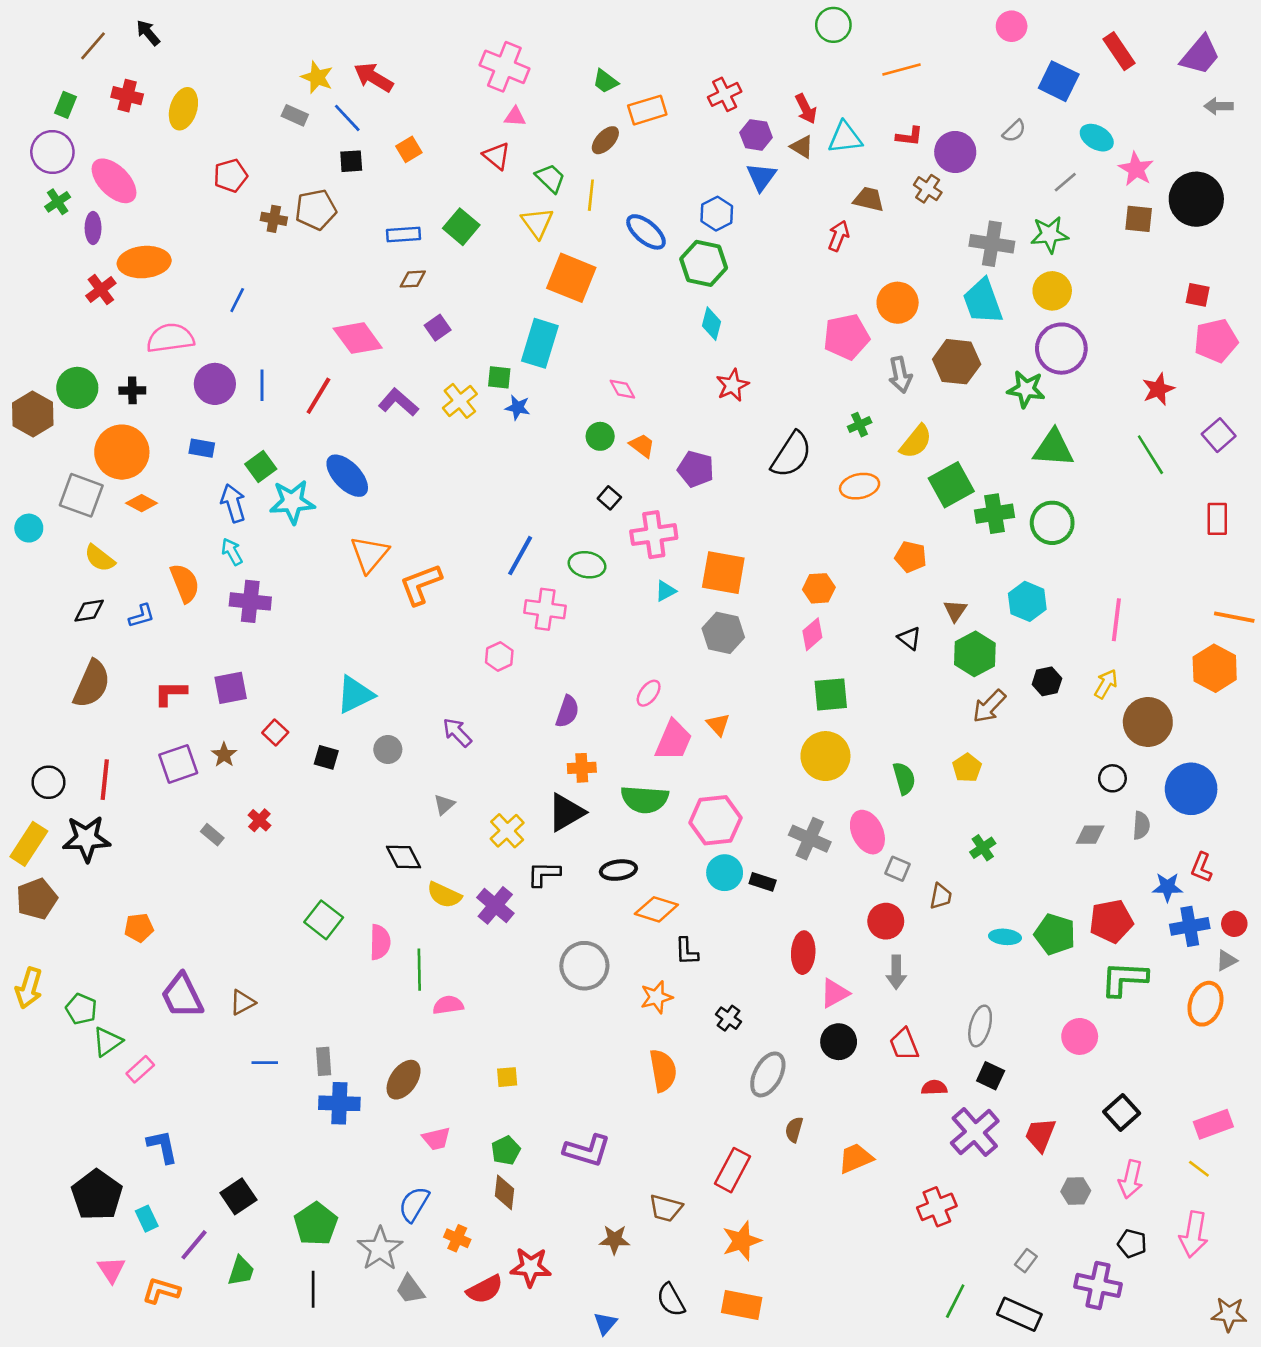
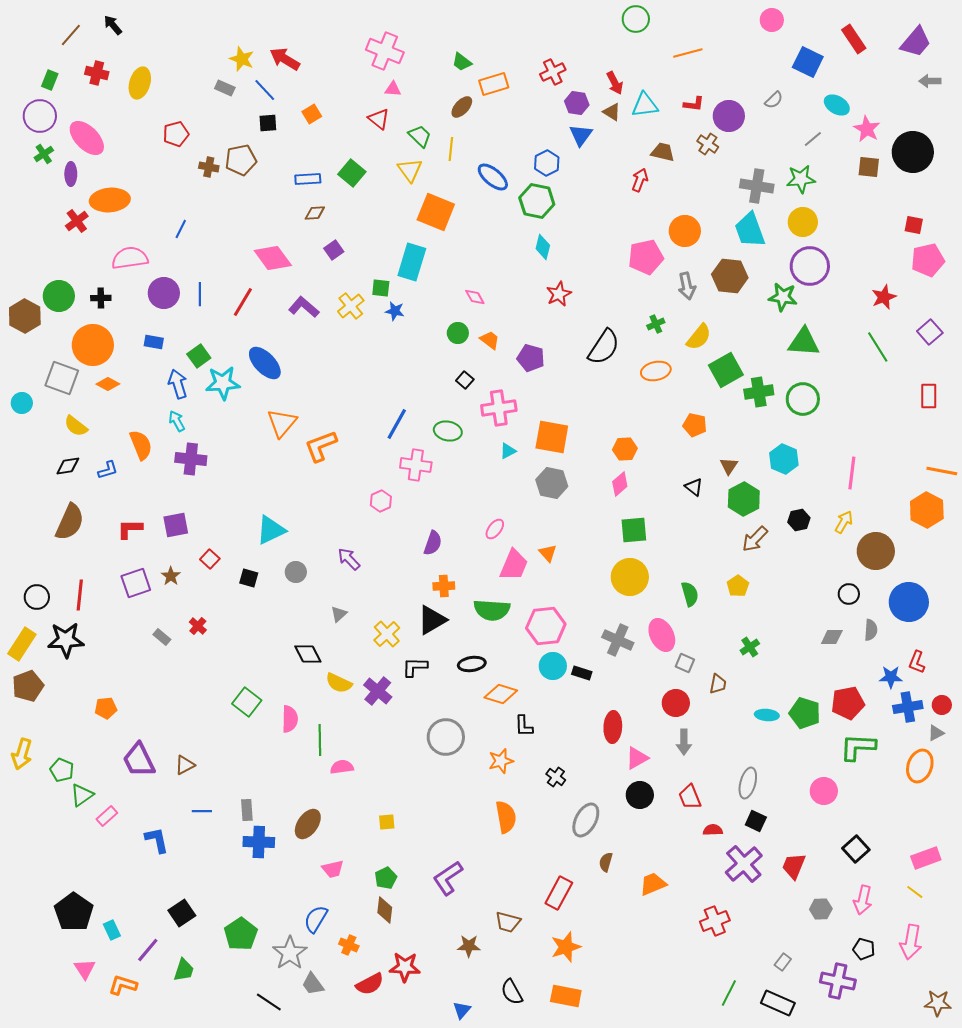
blue L-shape: (162, 1147) -> (157, 840), moved
purple L-shape: (587, 1150) -> (448, 878), turned 129
black line: (313, 1289) -> (269, 1002), moved, turned -56

